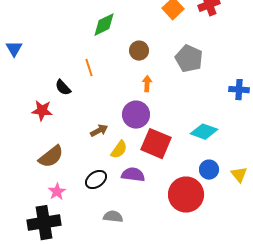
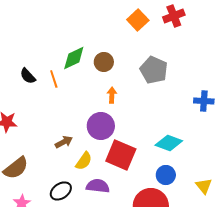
green diamond: (104, 25) -> (74, 58), moved
black semicircle: (63, 88) -> (28, 76), moved
blue circle: (209, 170) -> (166, 175), moved

